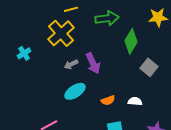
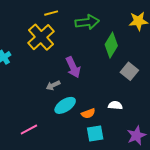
gray arrow: (71, 64) -> (53, 85), moved
cyan ellipse: (75, 91) -> (65, 105), moved
orange semicircle: (108, 100) -> (88, 113), moved

